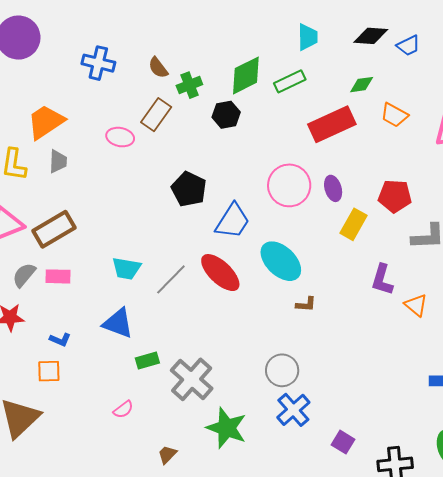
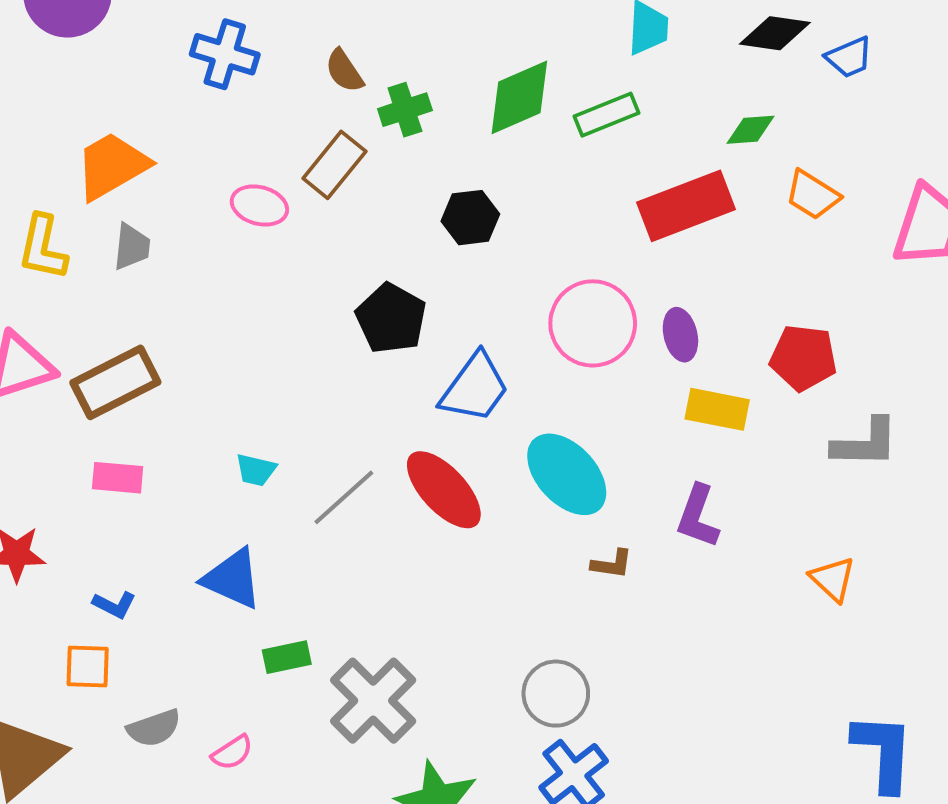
black hexagon: (226, 115) -> (470, 218), moved
yellow rectangle: (354, 224) -> (717, 409), turned 68
cyan trapezoid: (126, 268) -> (256, 470), size x0.7
gray semicircle: (24, 275) -> (154, 728), moved, turned -152
purple L-shape: (382, 280) -> (698, 516), moved

